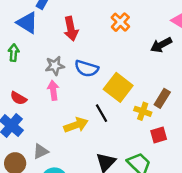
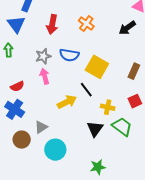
orange cross: (120, 22) -> (86, 24), moved
blue triangle: (27, 23) -> (16, 24), turned 30
red arrow: (71, 29) -> (52, 24), turned 30
red semicircle: (18, 98) -> (17, 86), turned -48
yellow cross: (143, 111) -> (108, 107), moved

